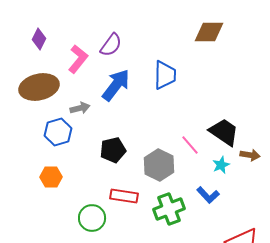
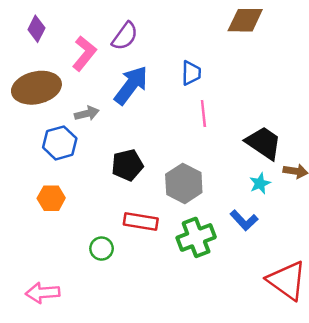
blue trapezoid: (165, 75) -> (191, 73), size x0.7
pink line: (190, 145) -> (203, 113), moved, turned 35
green circle: (92, 218) -> (102, 249), size x0.7

